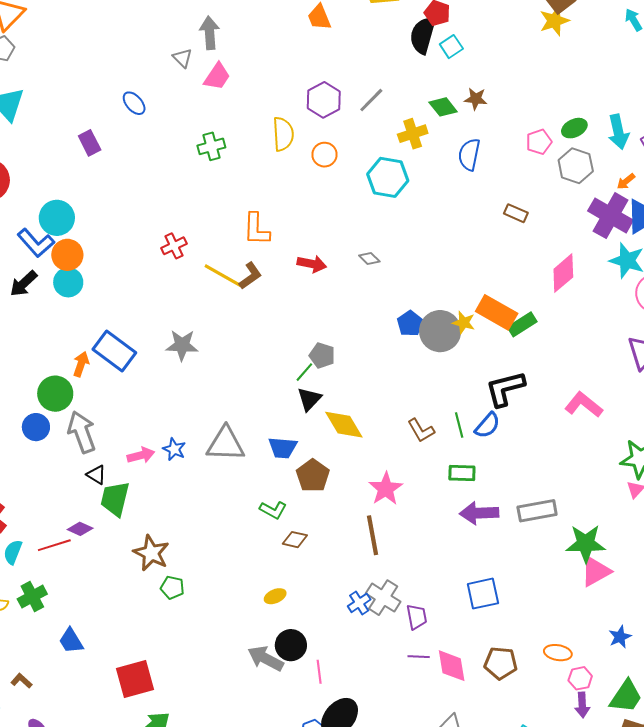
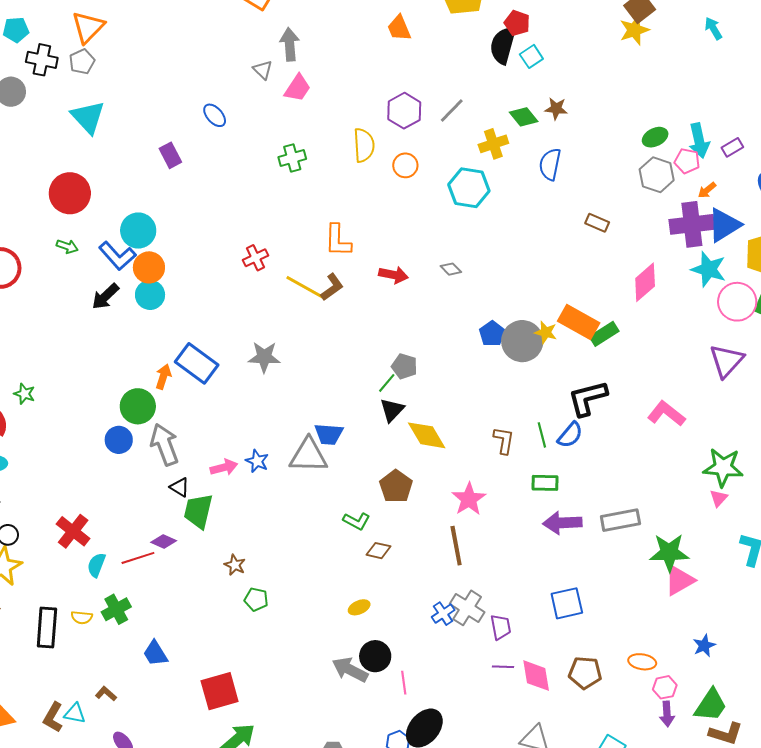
pink pentagon: (539, 142) -> (687, 161), moved, turned 30
purple cross: (611, 216) -> (692, 224), turned -36
brown L-shape: (421, 430) -> (504, 440), turned -140
blue trapezoid: (283, 448) -> (329, 434), moved
brown star: (151, 553) -> (235, 565), size x0.6

